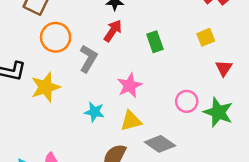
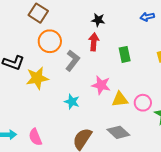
red arrow: (113, 31) -> (94, 42), turned -36
pink star: (130, 85) -> (101, 85), turned 30
yellow triangle: (131, 121) -> (120, 99), moved

